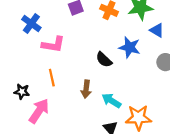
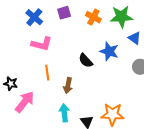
blue cross: (31, 24) -> (34, 17), moved
orange line: (52, 78) -> (47, 73), moved
cyan arrow: (111, 101) -> (64, 113), moved, turned 48

